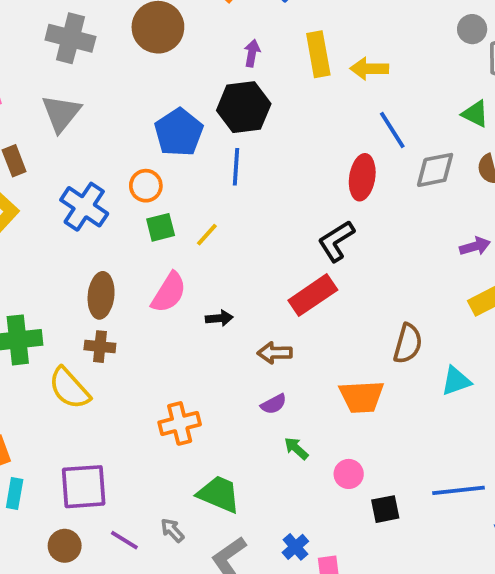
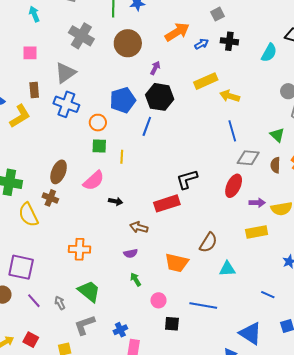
purple arrow: (252, 53) -> (155, 68), moved
yellow rectangle: (318, 54) -> (206, 81), turned 60
red ellipse: (362, 177) -> (234, 186), moved
blue cross: (84, 207) -> (66, 104), moved, turned -30
yellow line: (207, 235) -> (122, 157), turned -56
blue line: (459, 490) -> (203, 305), moved

